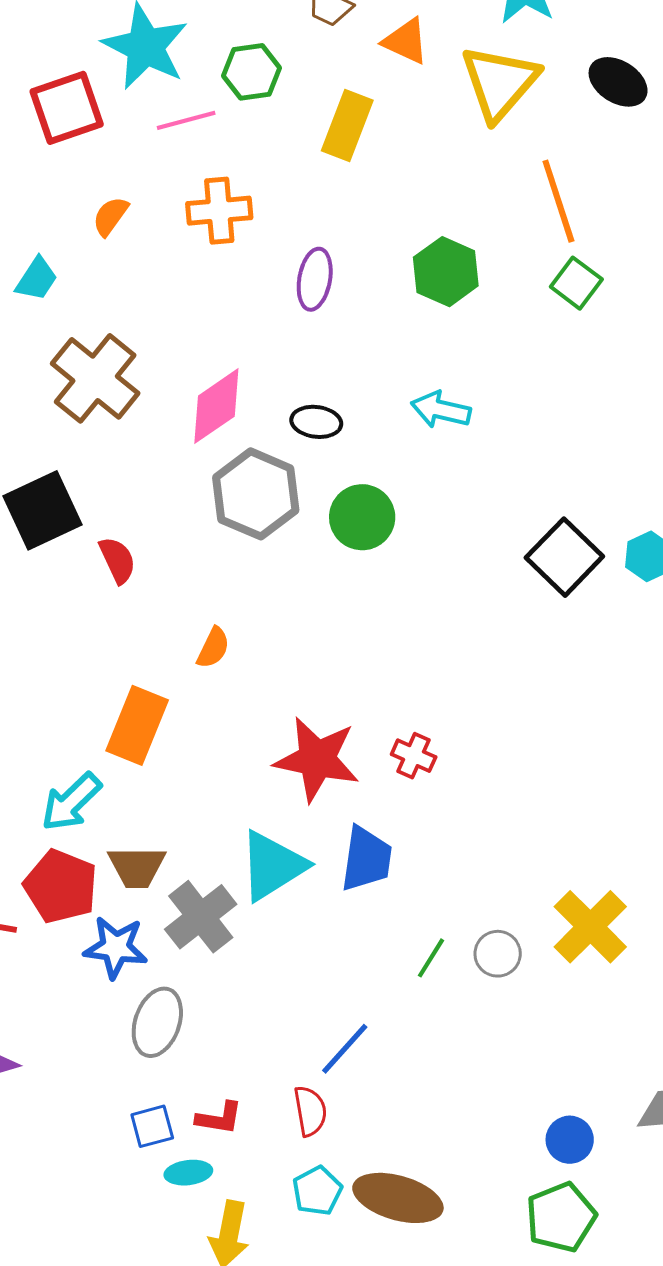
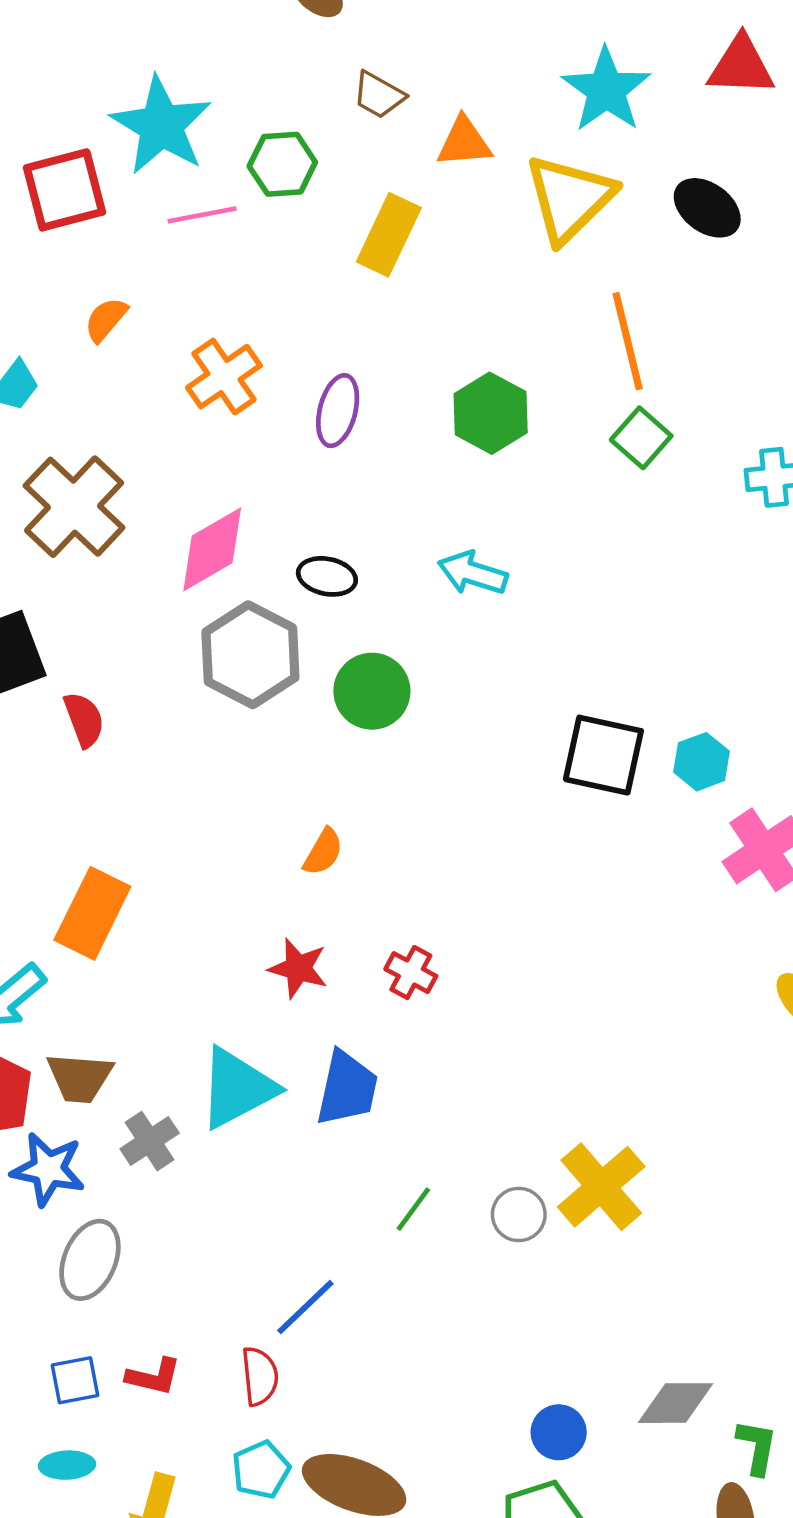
orange triangle: (406, 41) -> (464, 142), turned -34
orange cross: (219, 211) -> (224, 377), moved, turned -34
black square: (564, 557) -> (603, 755), turned -36
orange semicircle: (213, 648) -> (323, 852), moved
red star: (317, 759) -> (298, 968), size x0.6
gray cross: (201, 917) -> (150, 1141), size x0.7
gray circle: (498, 954) -> (519, 1214), moved
cyan ellipse: (188, 1173) -> (67, 1465), moved

